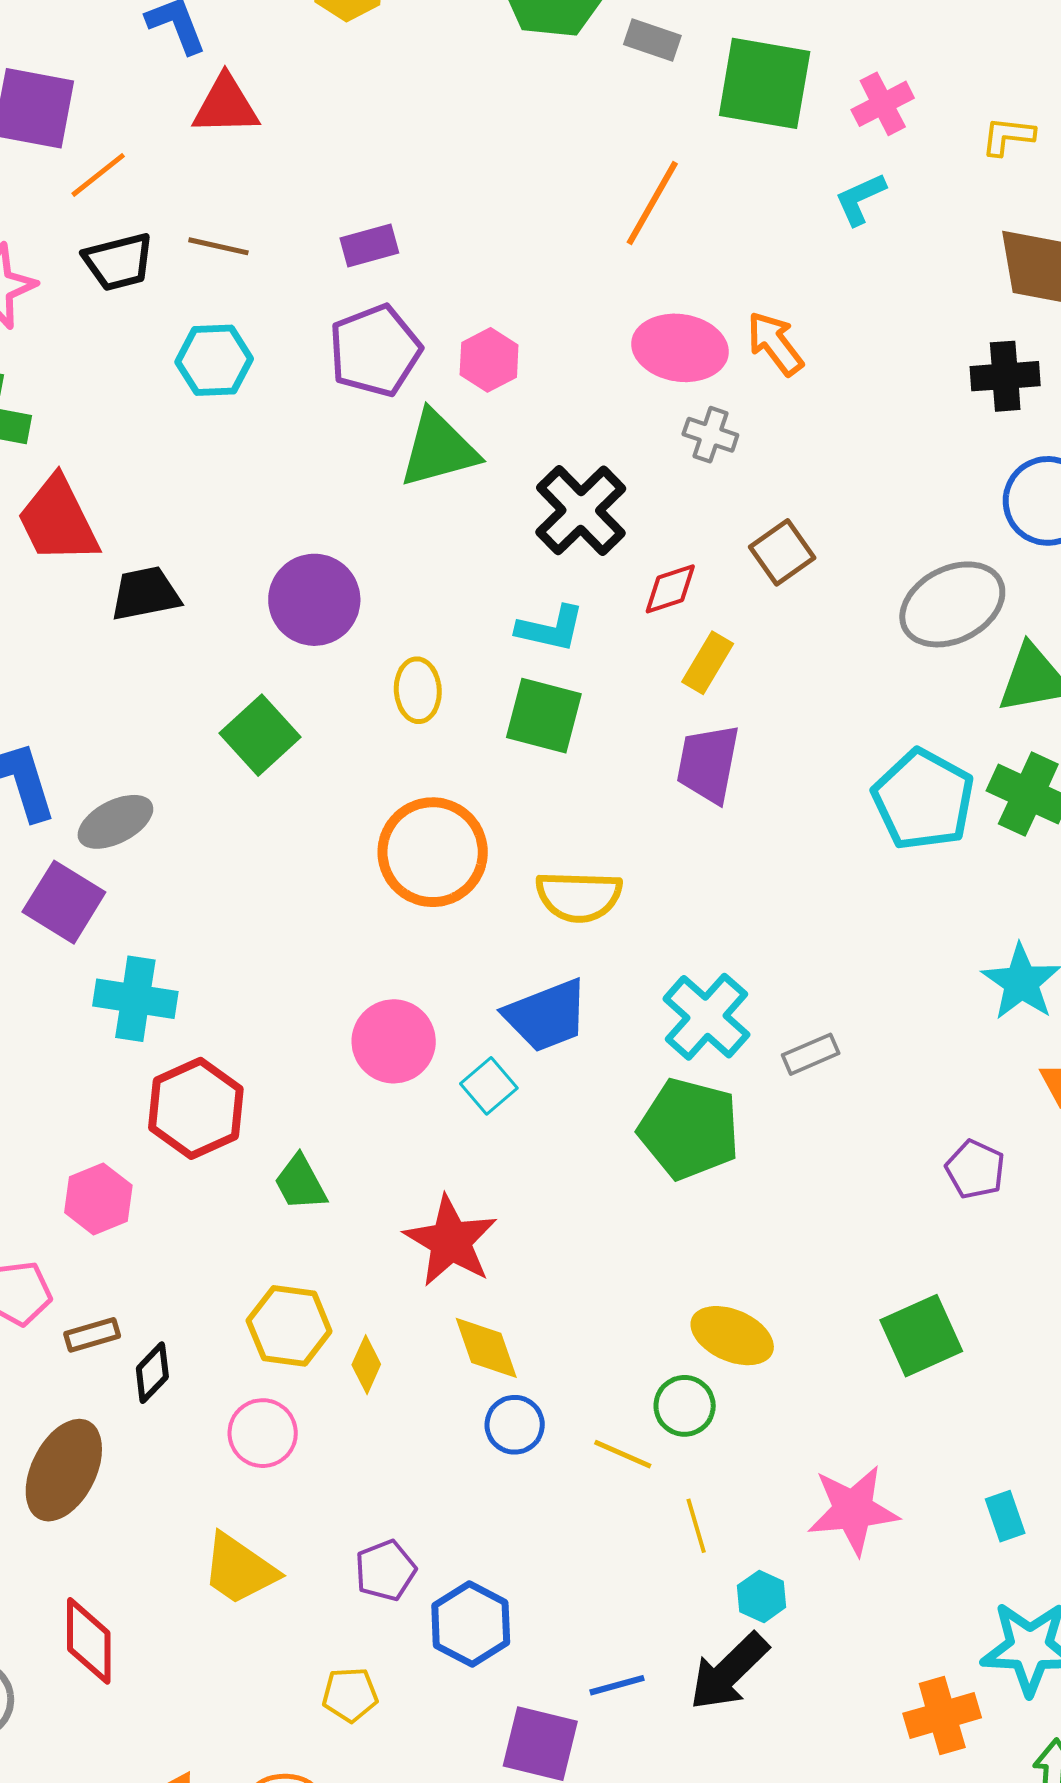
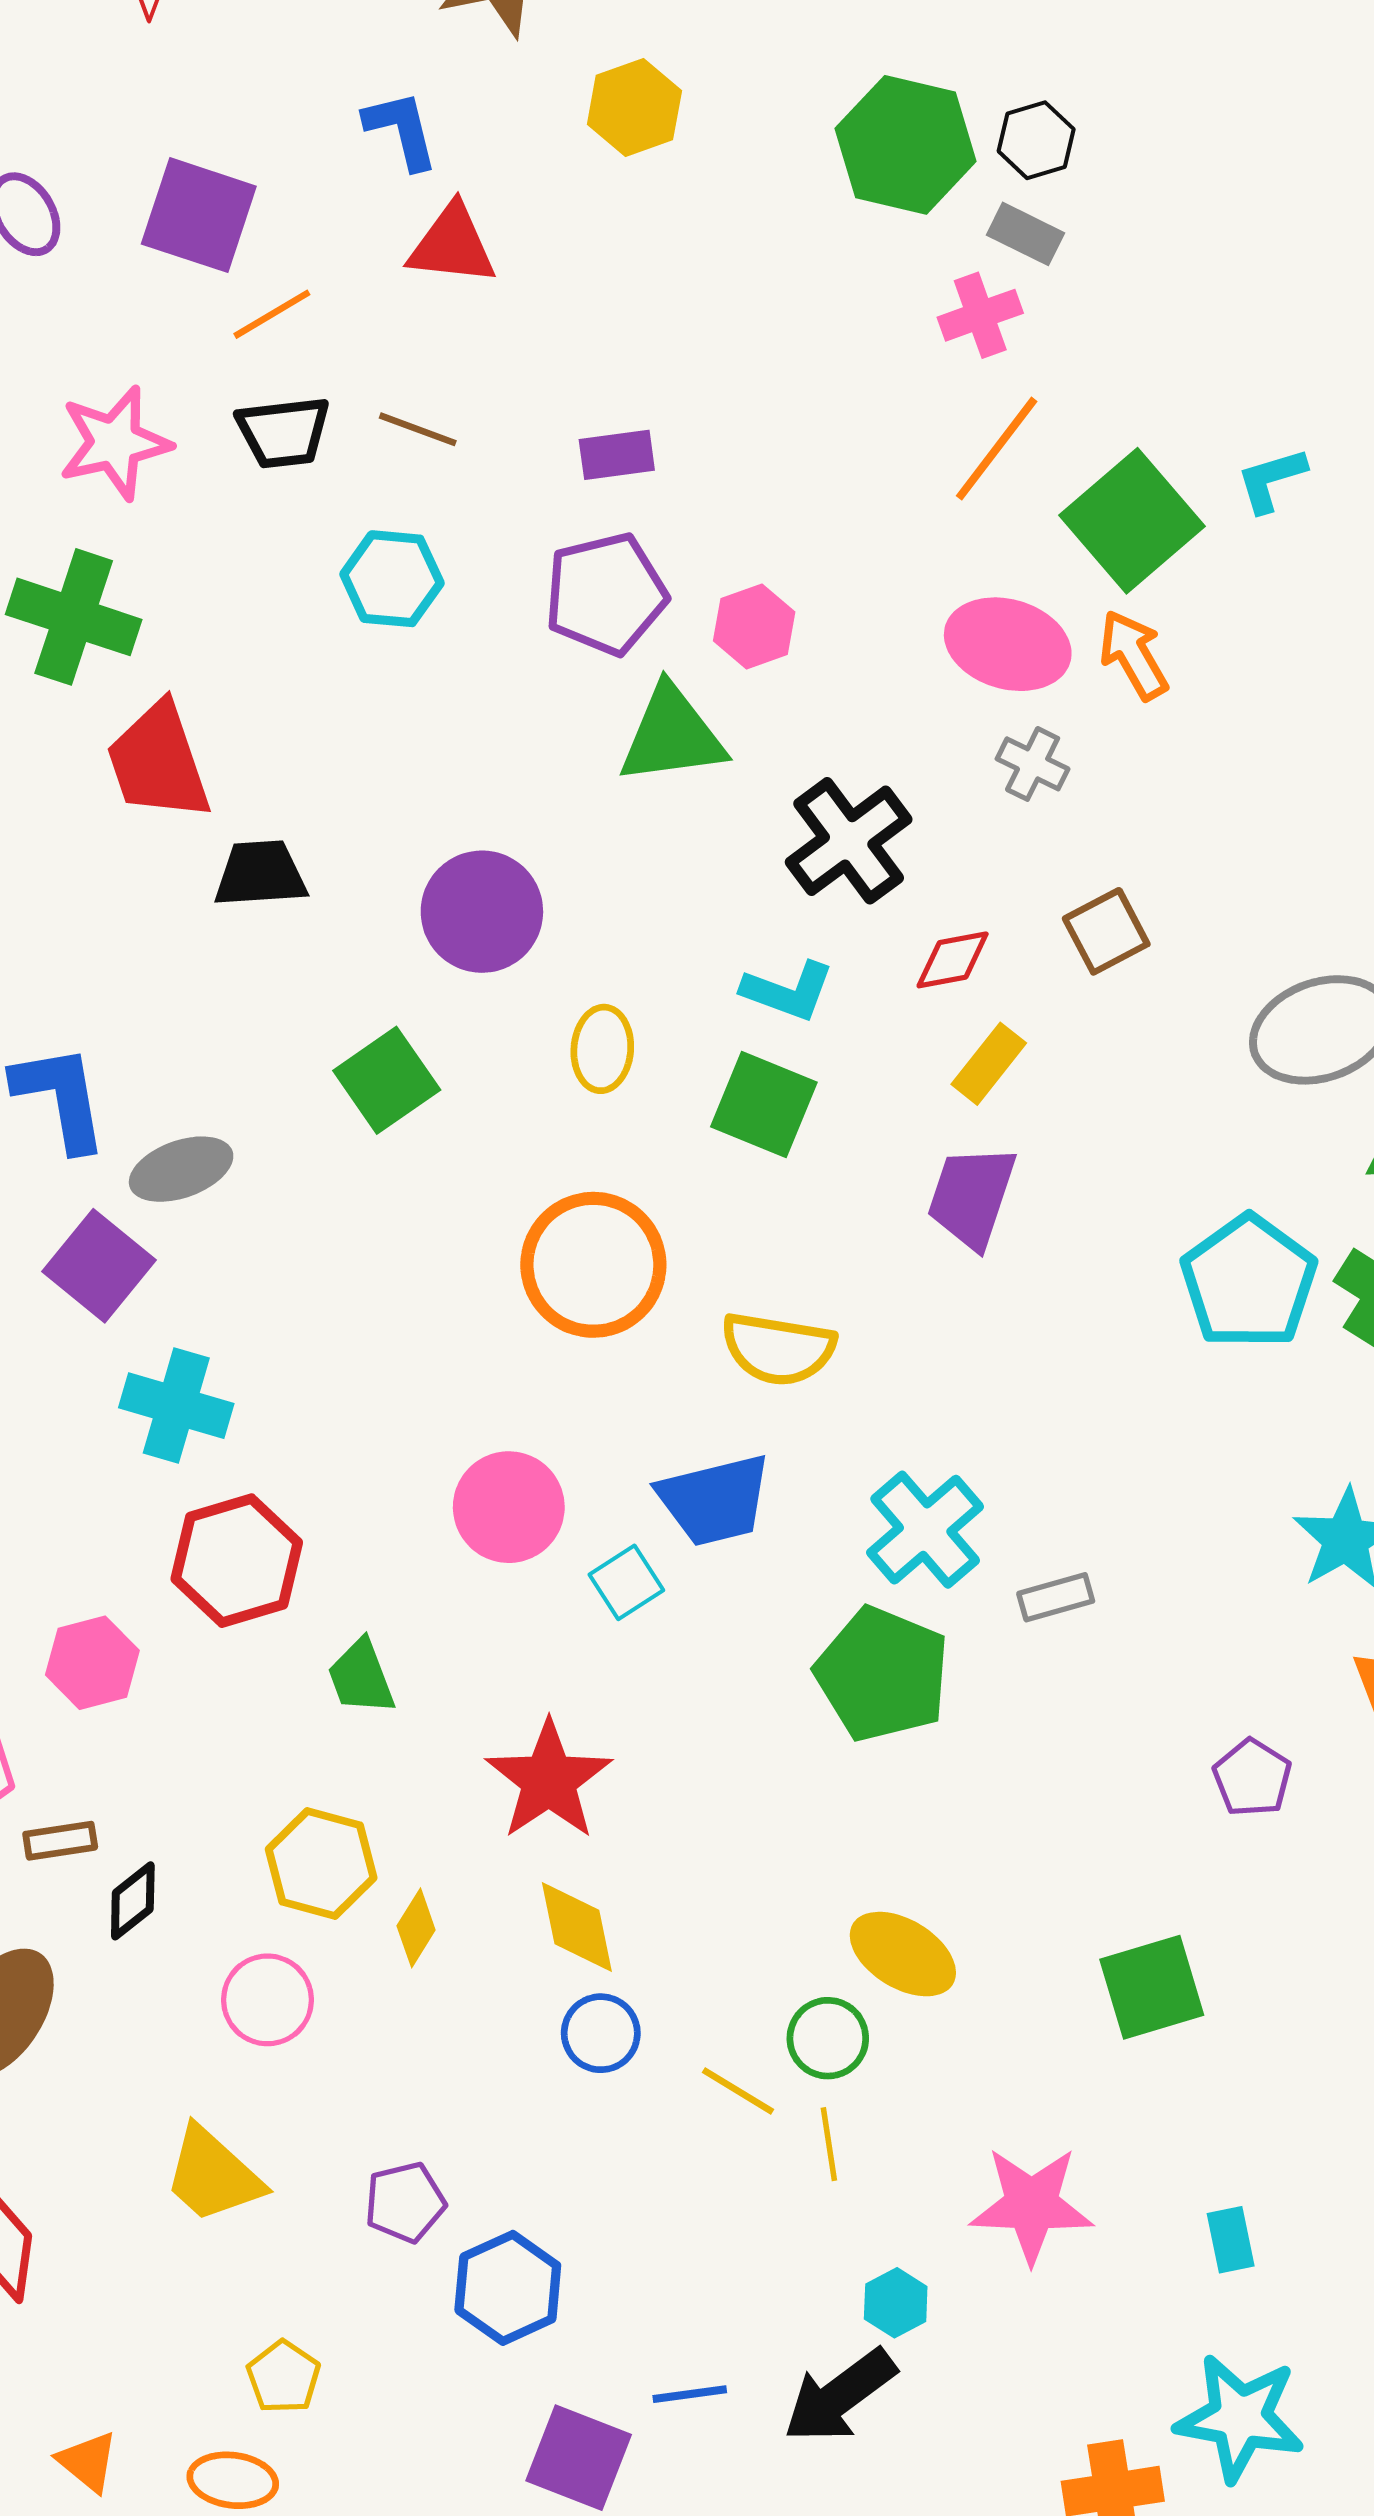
green square: (765, 83) -> (1132, 521), moved, turned 32
pink cross: (883, 104) -> (980, 315), moved
yellow line: (696, 1526) -> (829, 2144), moved
yellow pentagon: (350, 1695) -> (283, 2377), moved, turned 30

